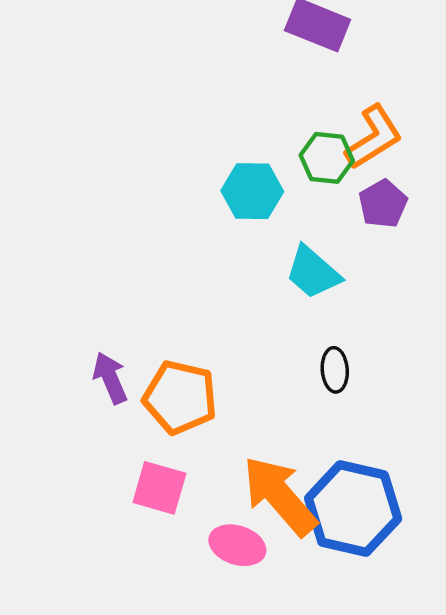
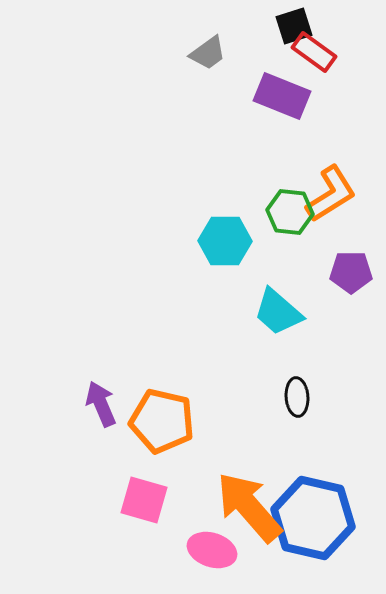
purple pentagon: (383, 204) -> (351, 272), moved, turned 30

